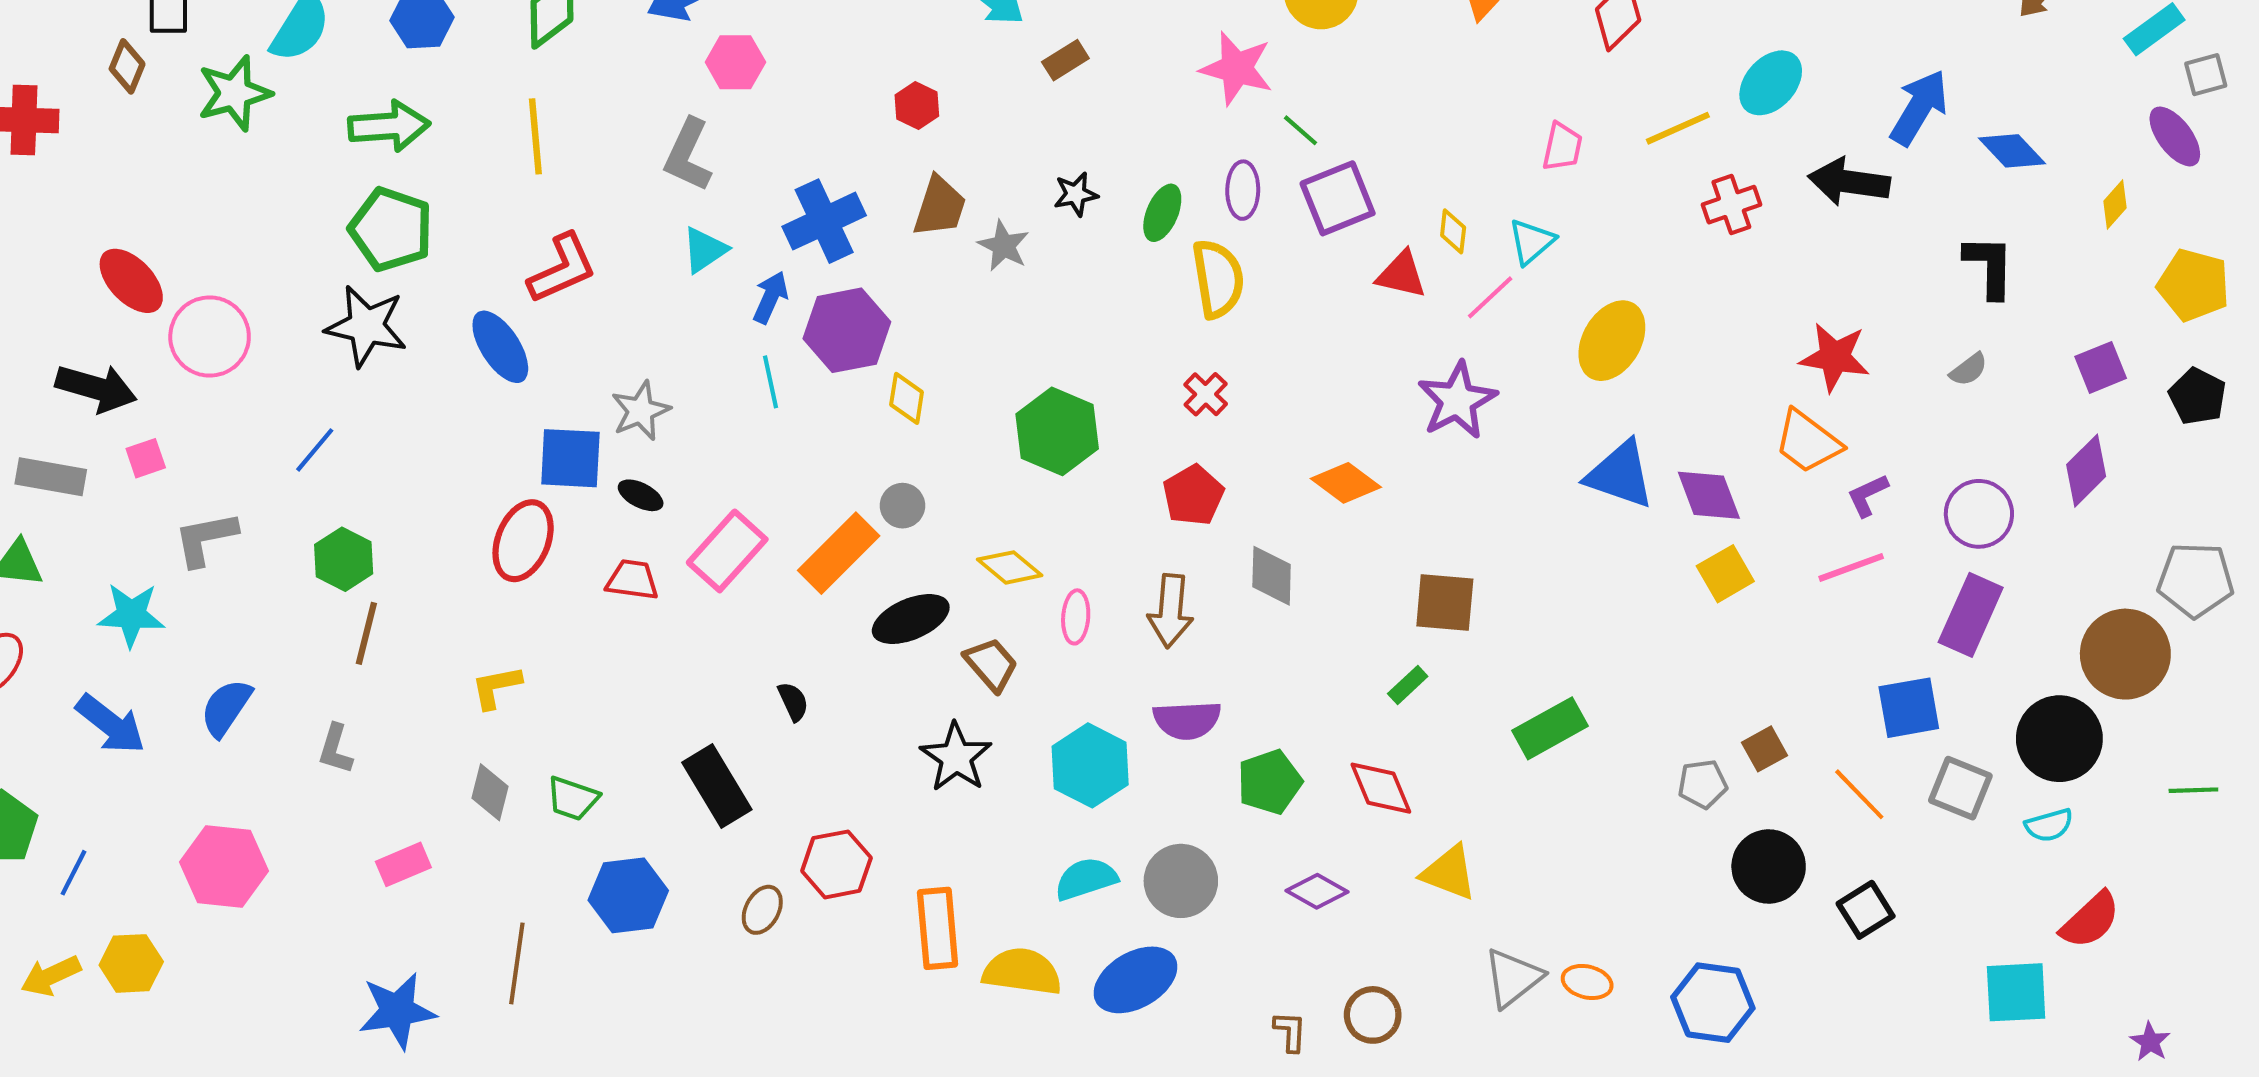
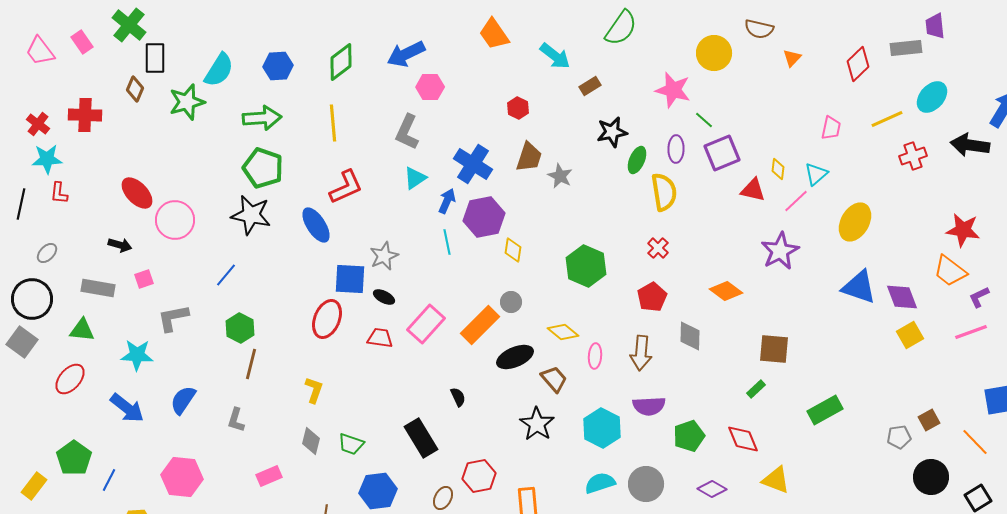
black star: (1076, 194) -> (612, 132), moved, size x1.4
blue cross: (824, 221) -> (473, 164), turned -33
black arrow: (96, 388) -> (120, 245), size x0.6
yellow L-shape: (496, 687) -> (314, 390), turned 120

